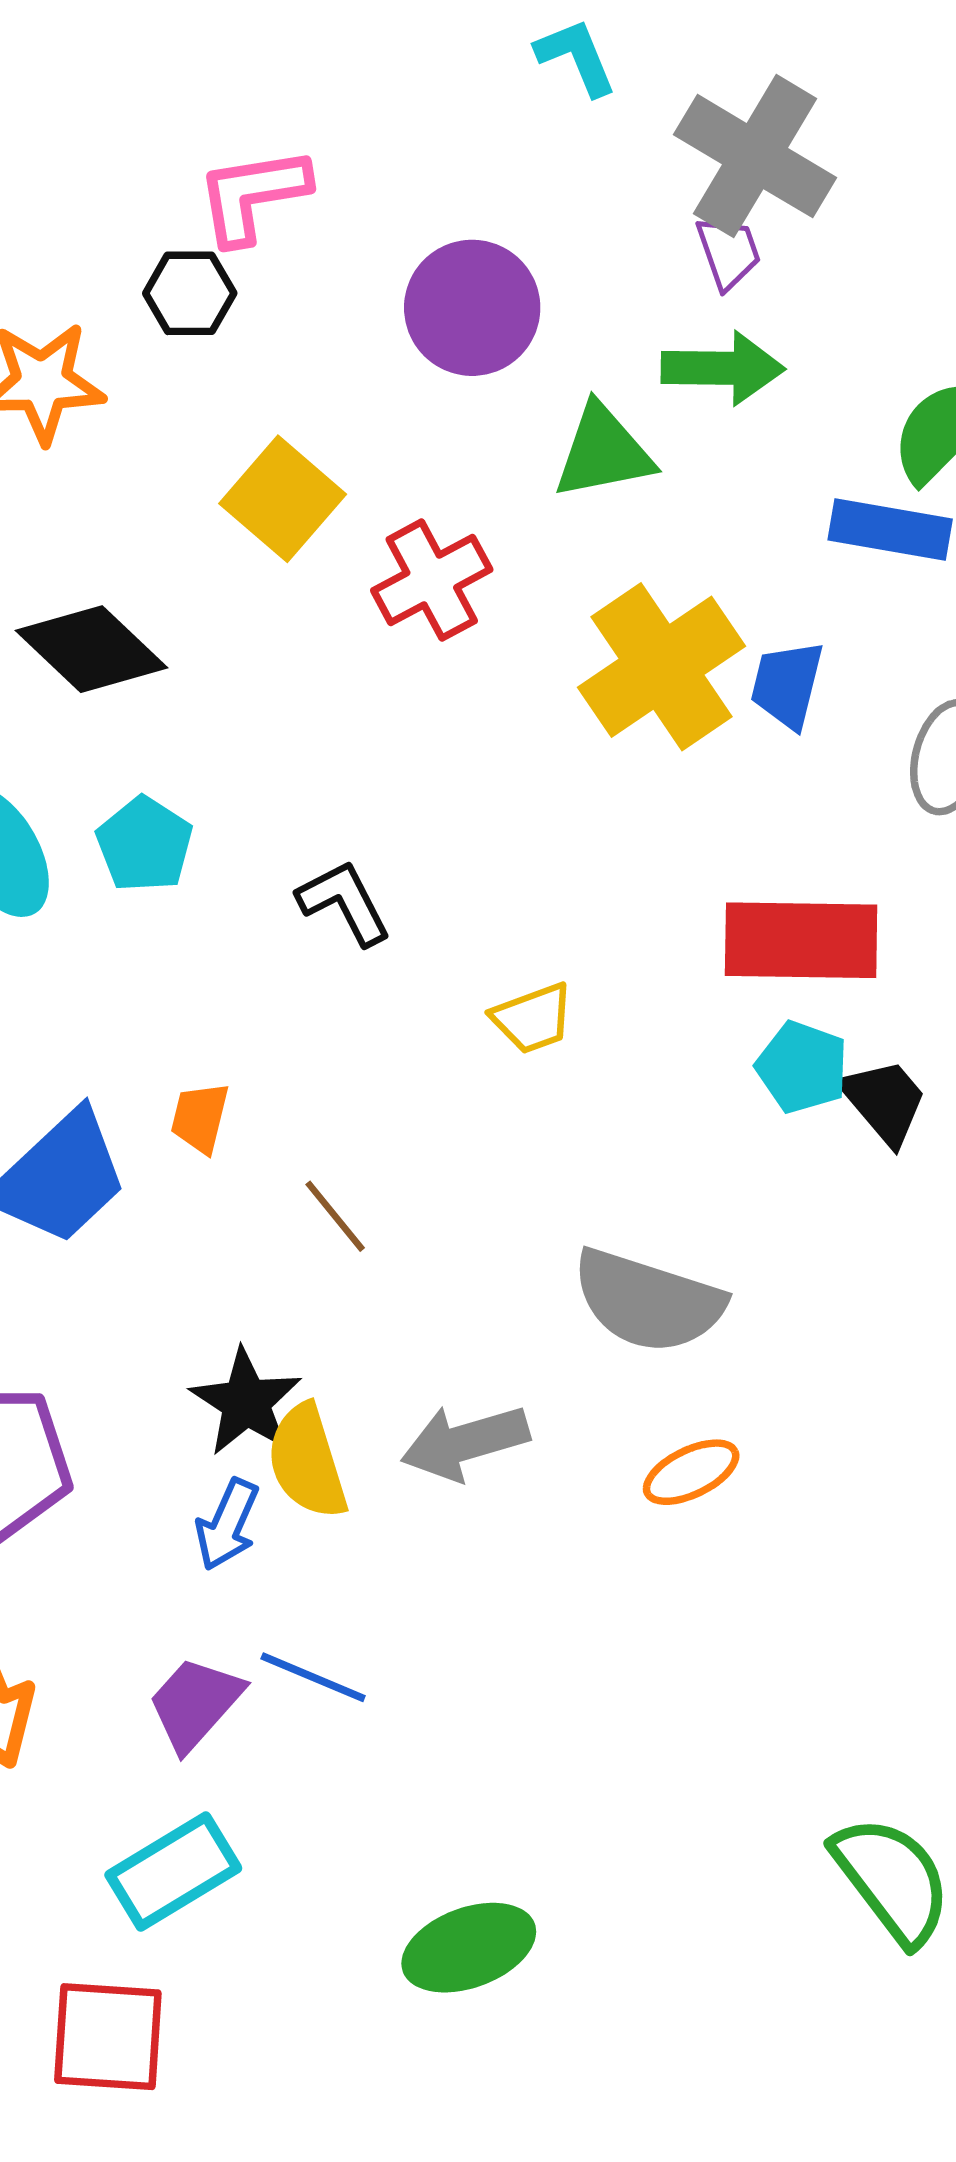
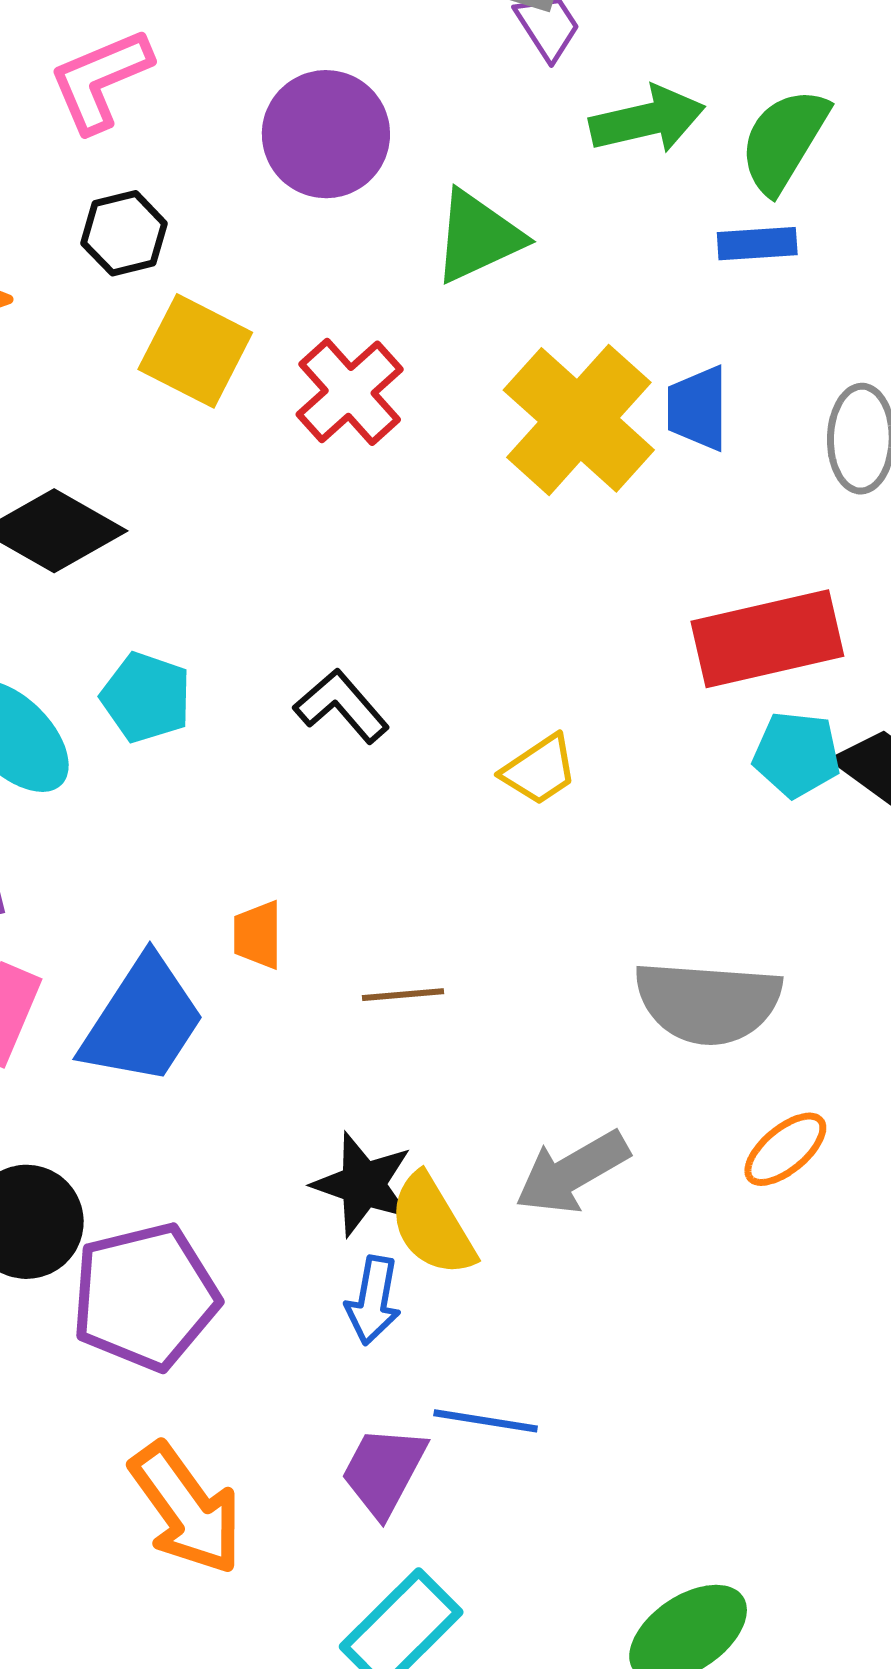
black hexagon: (190, 293) -> (124, 233), moved
green arrow: (723, 368) -> (647, 120), moved
blue rectangle: (890, 530) -> (757, 244), size x0.7
brown line: (335, 1216) -> (403, 995), turned -42

